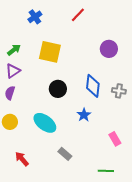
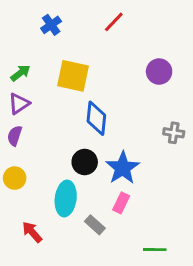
blue diamond: (93, 86) -> (96, 118), moved
black circle: (58, 89) -> (85, 162), moved
blue star: (84, 115) -> (123, 168), size x1.6
cyan ellipse: (45, 123) -> (66, 198), moved, turned 60
pink rectangle: (115, 139) -> (121, 203), moved, turned 56

